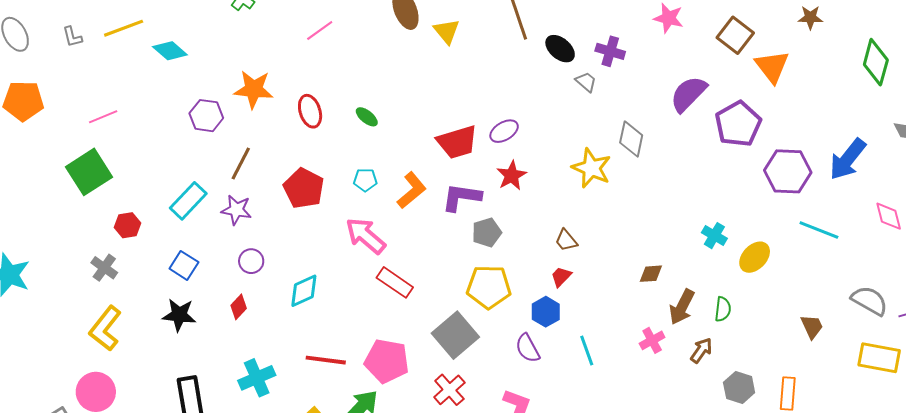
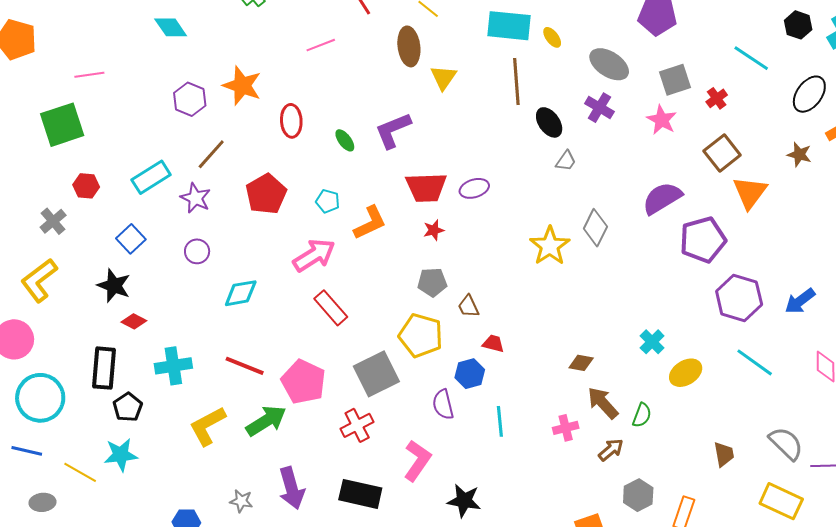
purple cross: (610, 51) -> (599, 108), moved
gray trapezoid: (586, 82) -> (566, 161), turned 70
blue arrow: (848, 159) -> (800, 301), size x0.7
red star: (512, 175) -> (434, 230), moved, size x0.7
purple L-shape: (461, 197) -> (393, 130), moved, turned -45
pink arrow: (366, 236) -> (314, 255), turned 93
brown trapezoid: (566, 240) -> (468, 306), moved
red trapezoid: (561, 277) -> (493, 344), turned 45
red diamond: (239, 307) -> (134, 321), moved, turned 60
brown arrow: (682, 307) -> (603, 403), turned 96

